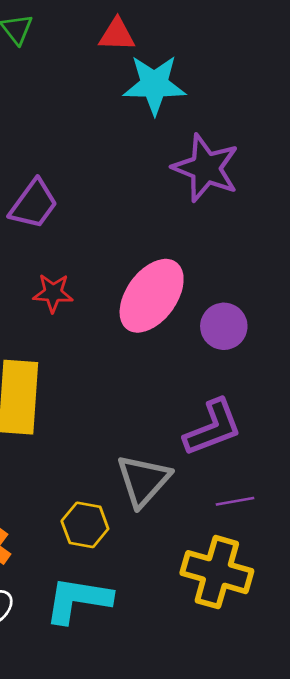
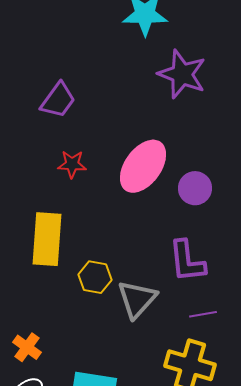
purple L-shape: (213, 428) -> (187, 261), turned 105
yellow hexagon: (85, 525) -> (95, 277), moved

